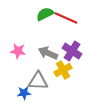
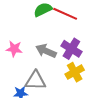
yellow cross: (63, 70) -> (75, 72), moved

